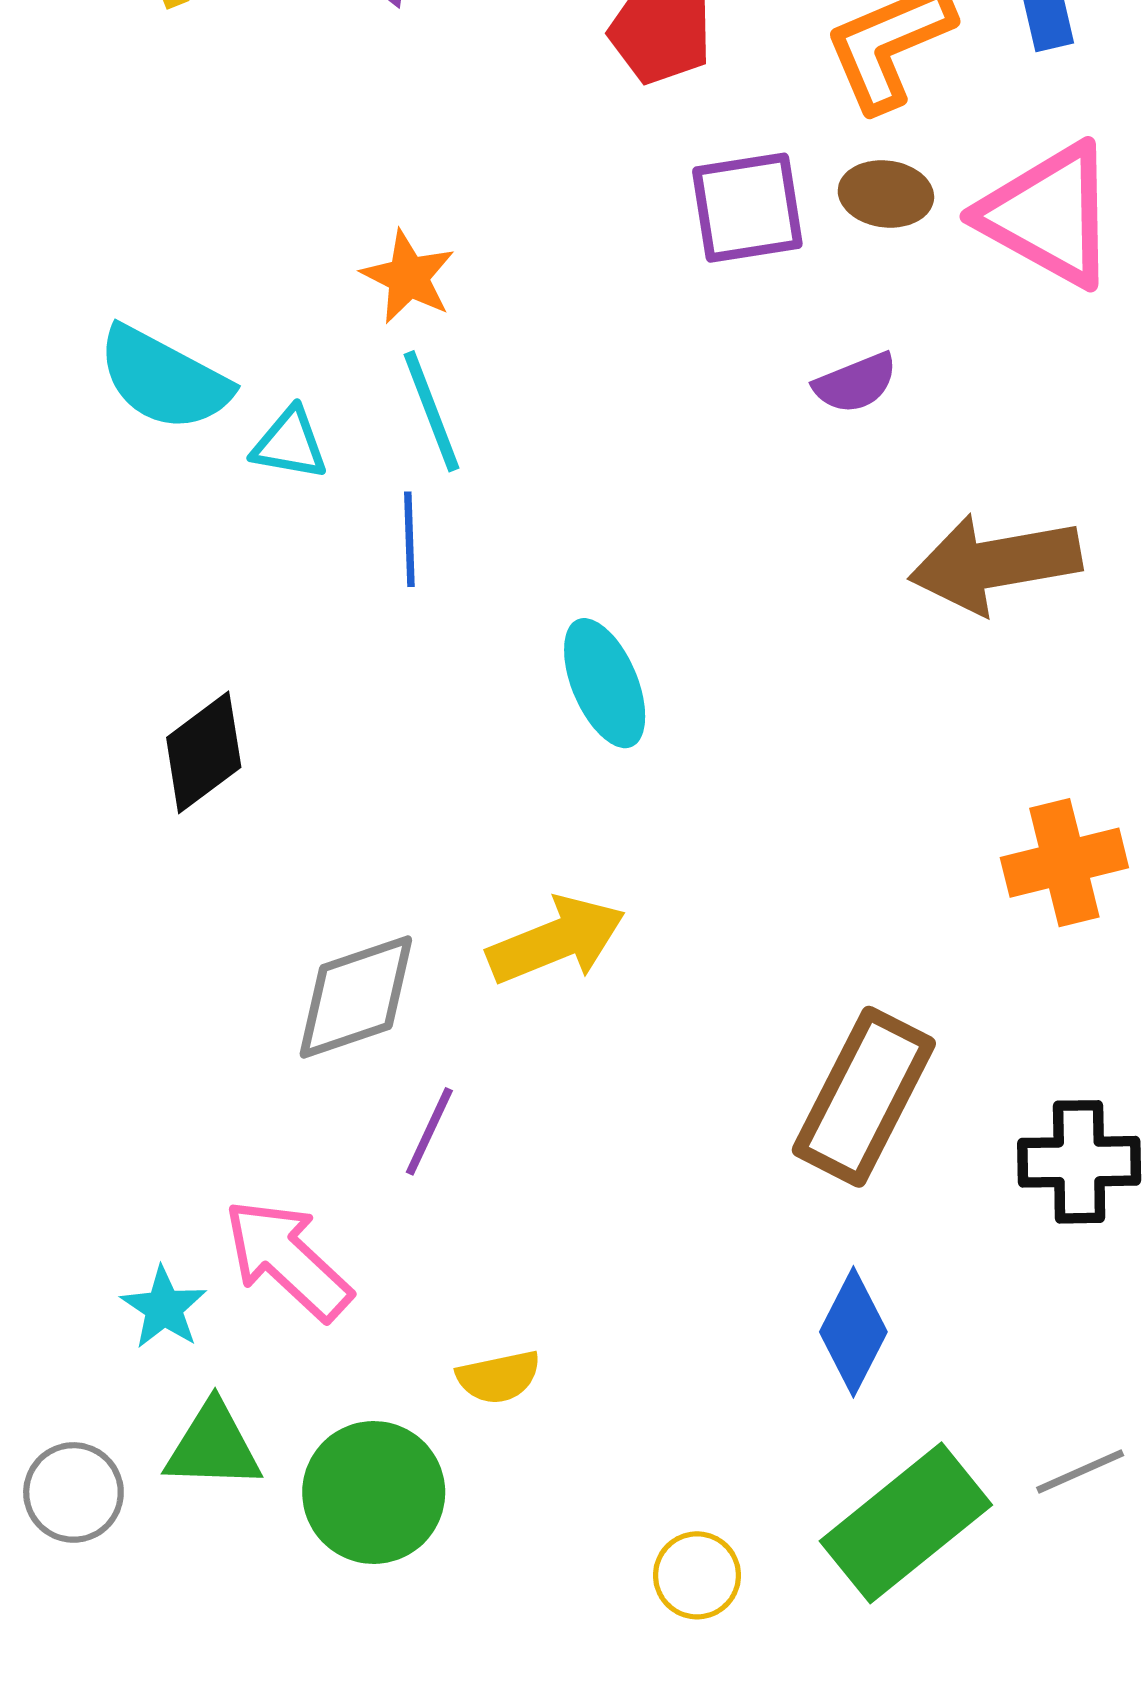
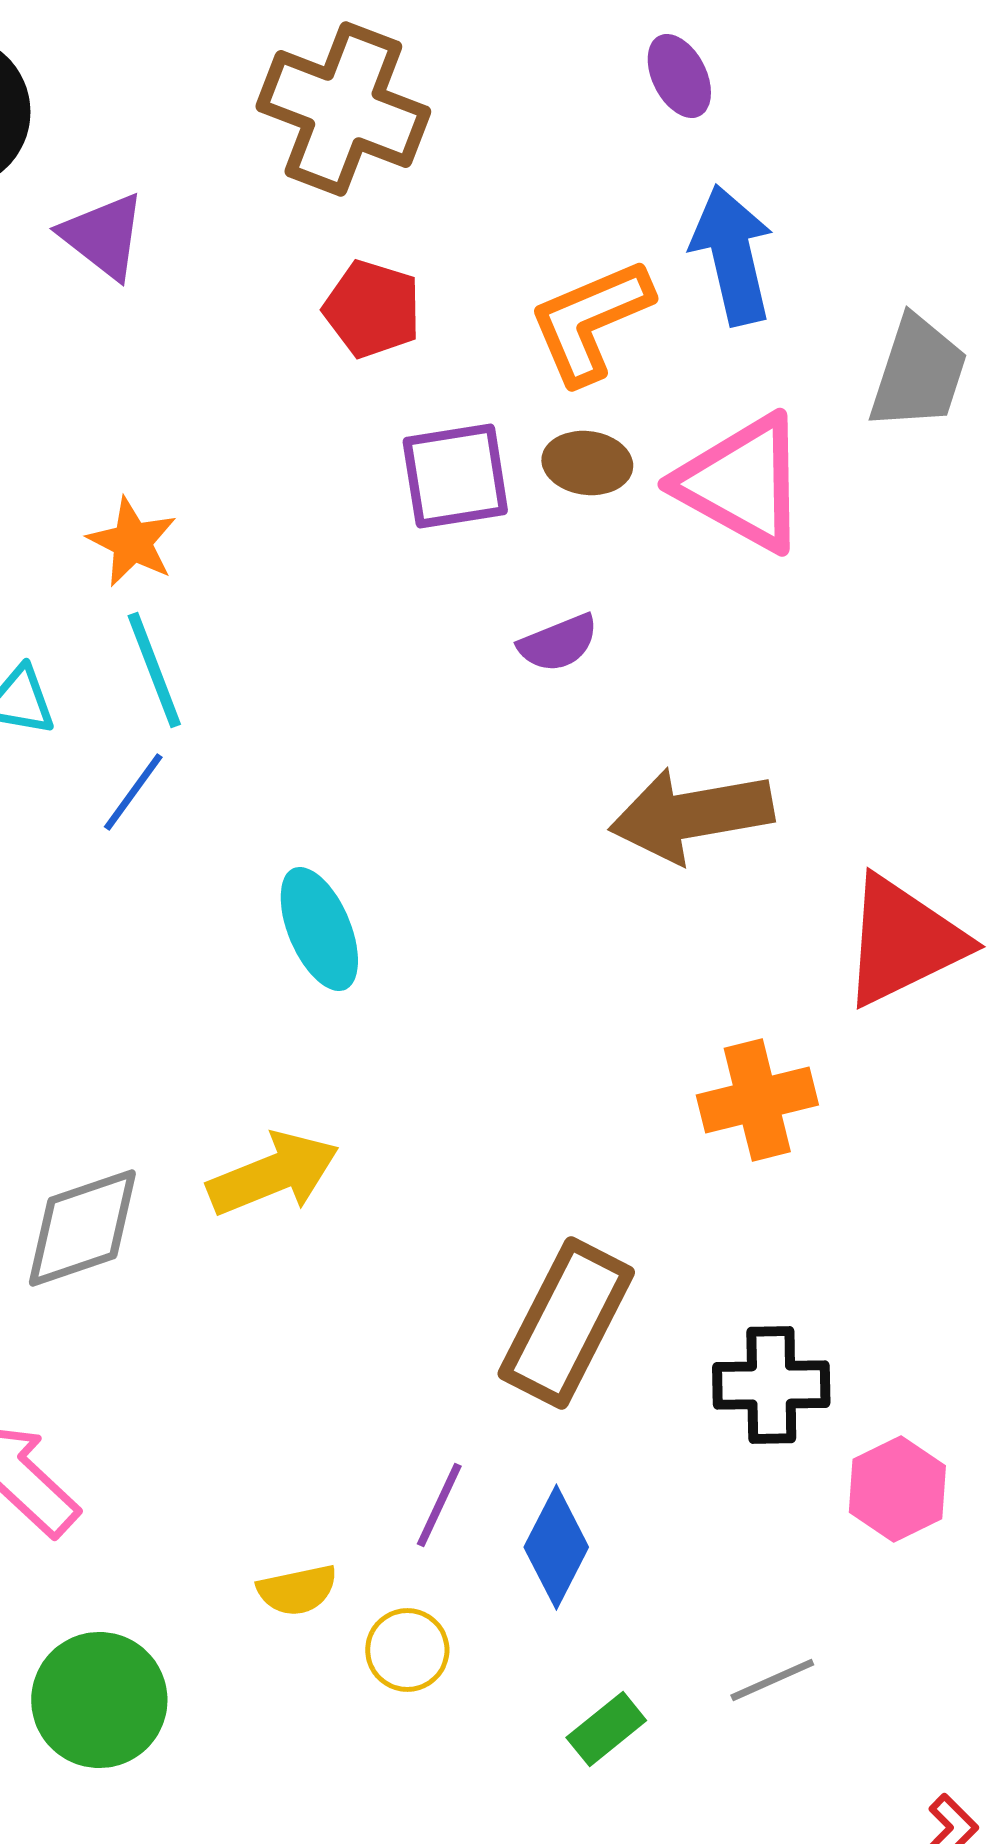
blue line: (409, 539) -> (133, 792), turned 38
purple line: (429, 1131) -> (439, 1505), moved
yellow semicircle: (499, 1377) -> (297, 1590), moved
green rectangle: (906, 1523) -> (606, 1729), size x0.5
yellow circle: (697, 1575) -> (407, 1650), moved

